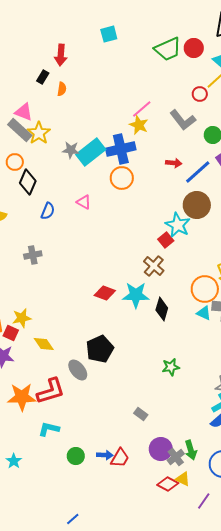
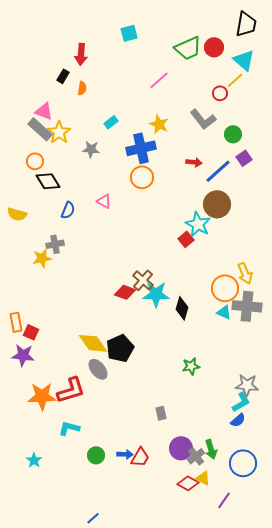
pink line: (142, 109) -> (159, 80), moved
cyan rectangle: (91, 152) -> (111, 122), moved, size x0.5
black diamond: (28, 182) -> (48, 181), turned -55
gray cross: (33, 255) -> (55, 244), moved
brown cross: (154, 266) -> (143, 280), moved
yellow star: (22, 318) -> (42, 258), moved
yellow diamond: (44, 344) -> (93, 343), moved, size x1.4
gray rectangle: (141, 414) -> (161, 413), turned 40

